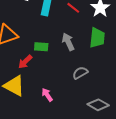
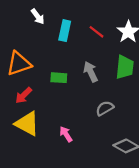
red arrow: (25, 62) -> (24, 95), moved

